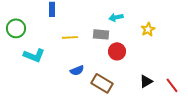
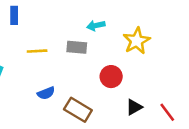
yellow star: (148, 29) -> (137, 41), size x1.5
red circle: (117, 51) -> (111, 77), moved

